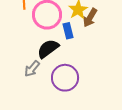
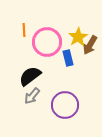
black semicircle: (48, 49) -> (30, 76), moved

